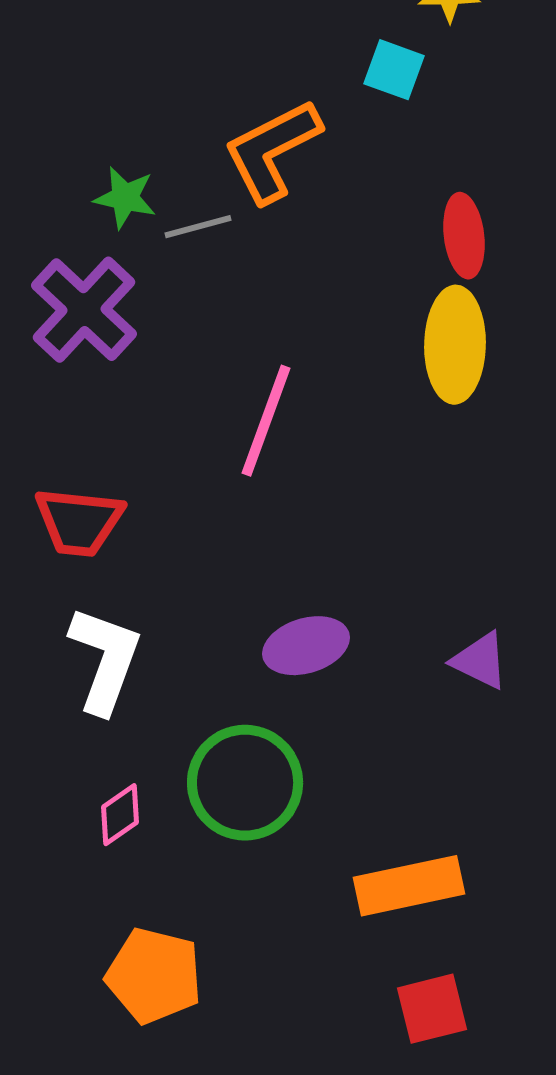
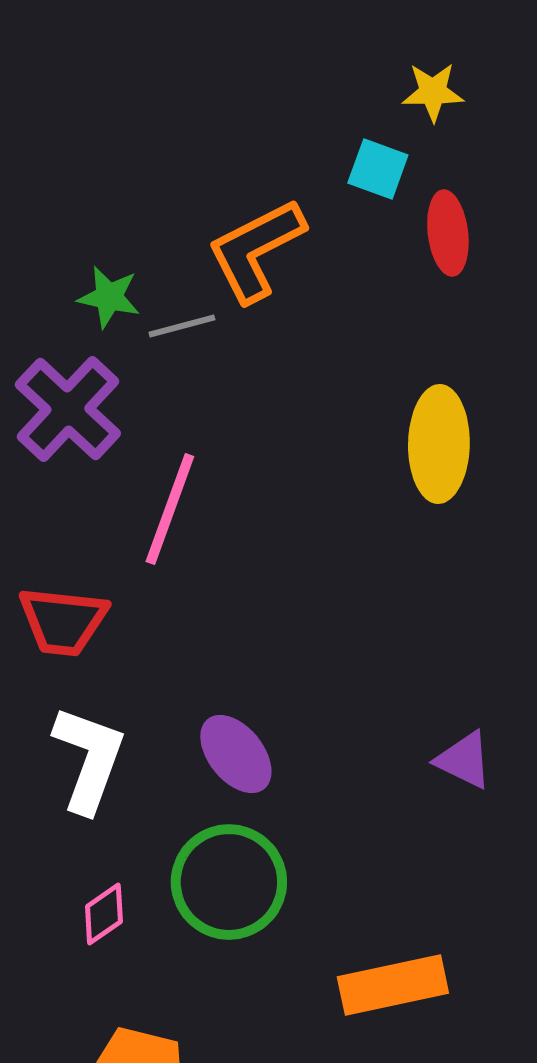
red ellipse: (464, 236) -> (448, 233), moved
pink line: (266, 421) -> (170, 509), moved
purple ellipse: (306, 646) -> (236, 754), moved, turned 68

